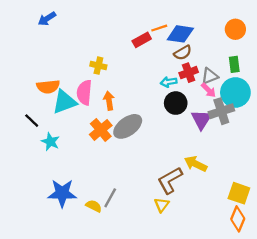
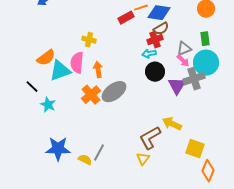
red cross: (189, 73) -> (155, 40), moved
orange semicircle: (48, 87) -> (46, 58), turned -30
yellow square: (239, 193) -> (195, 149), moved

